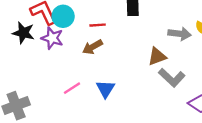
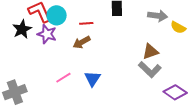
black star: (23, 33) -> (22, 29), turned 30
gray arrow: (180, 34) -> (158, 16), moved
brown triangle: (157, 56) -> (150, 52), moved

